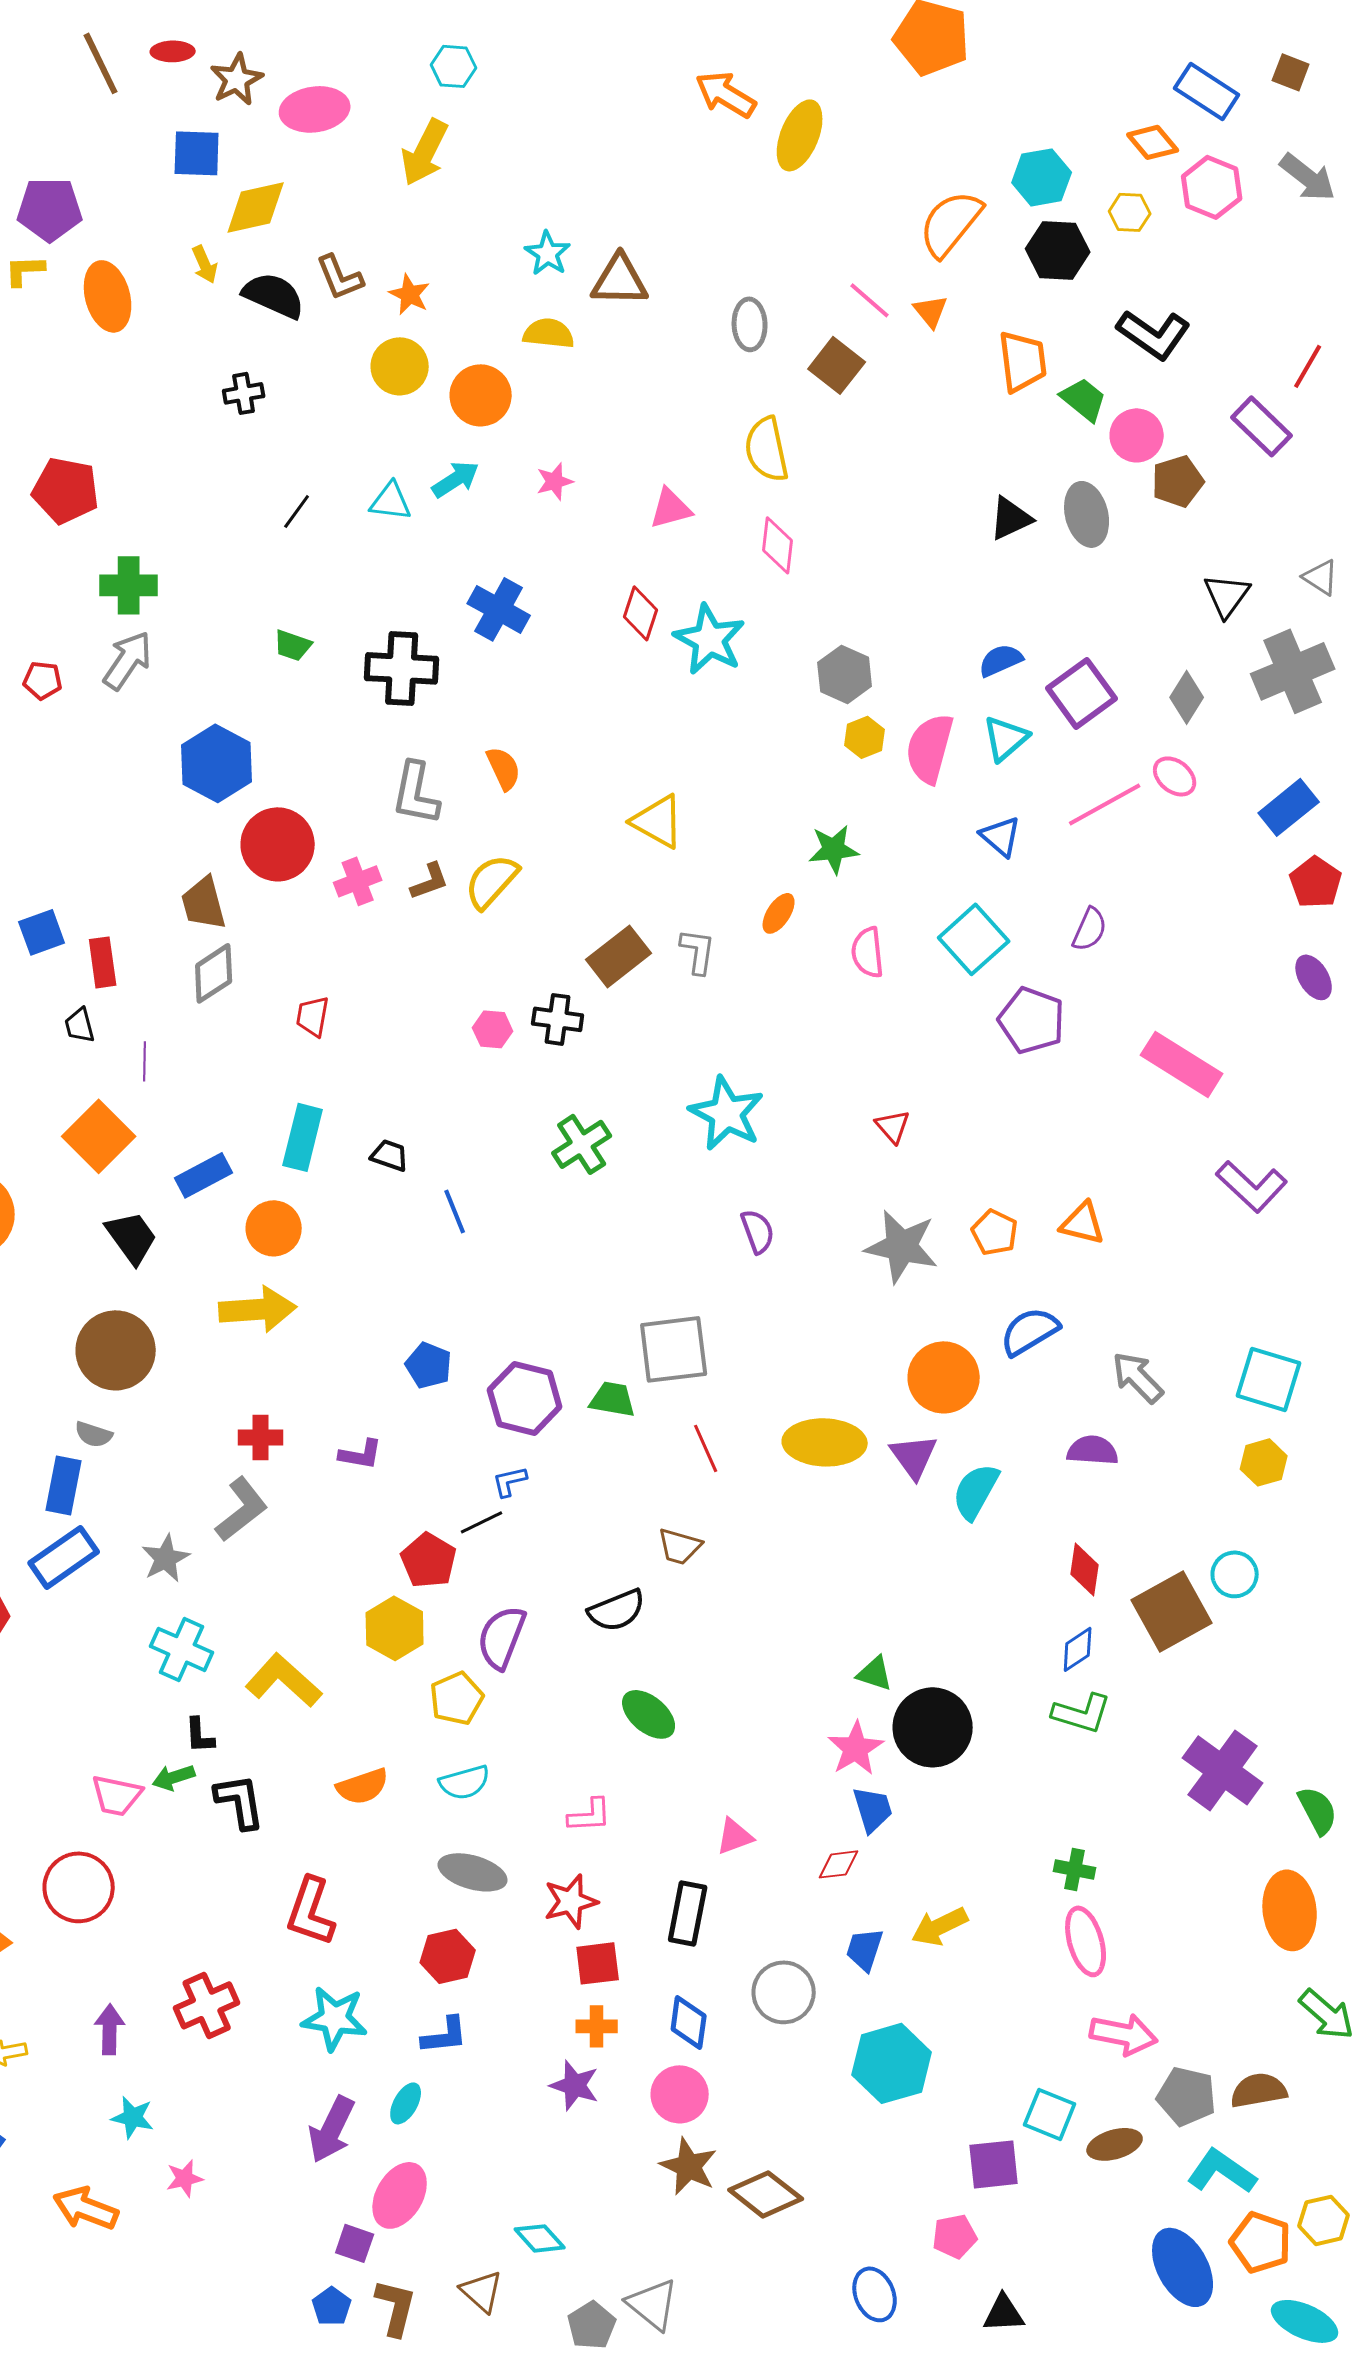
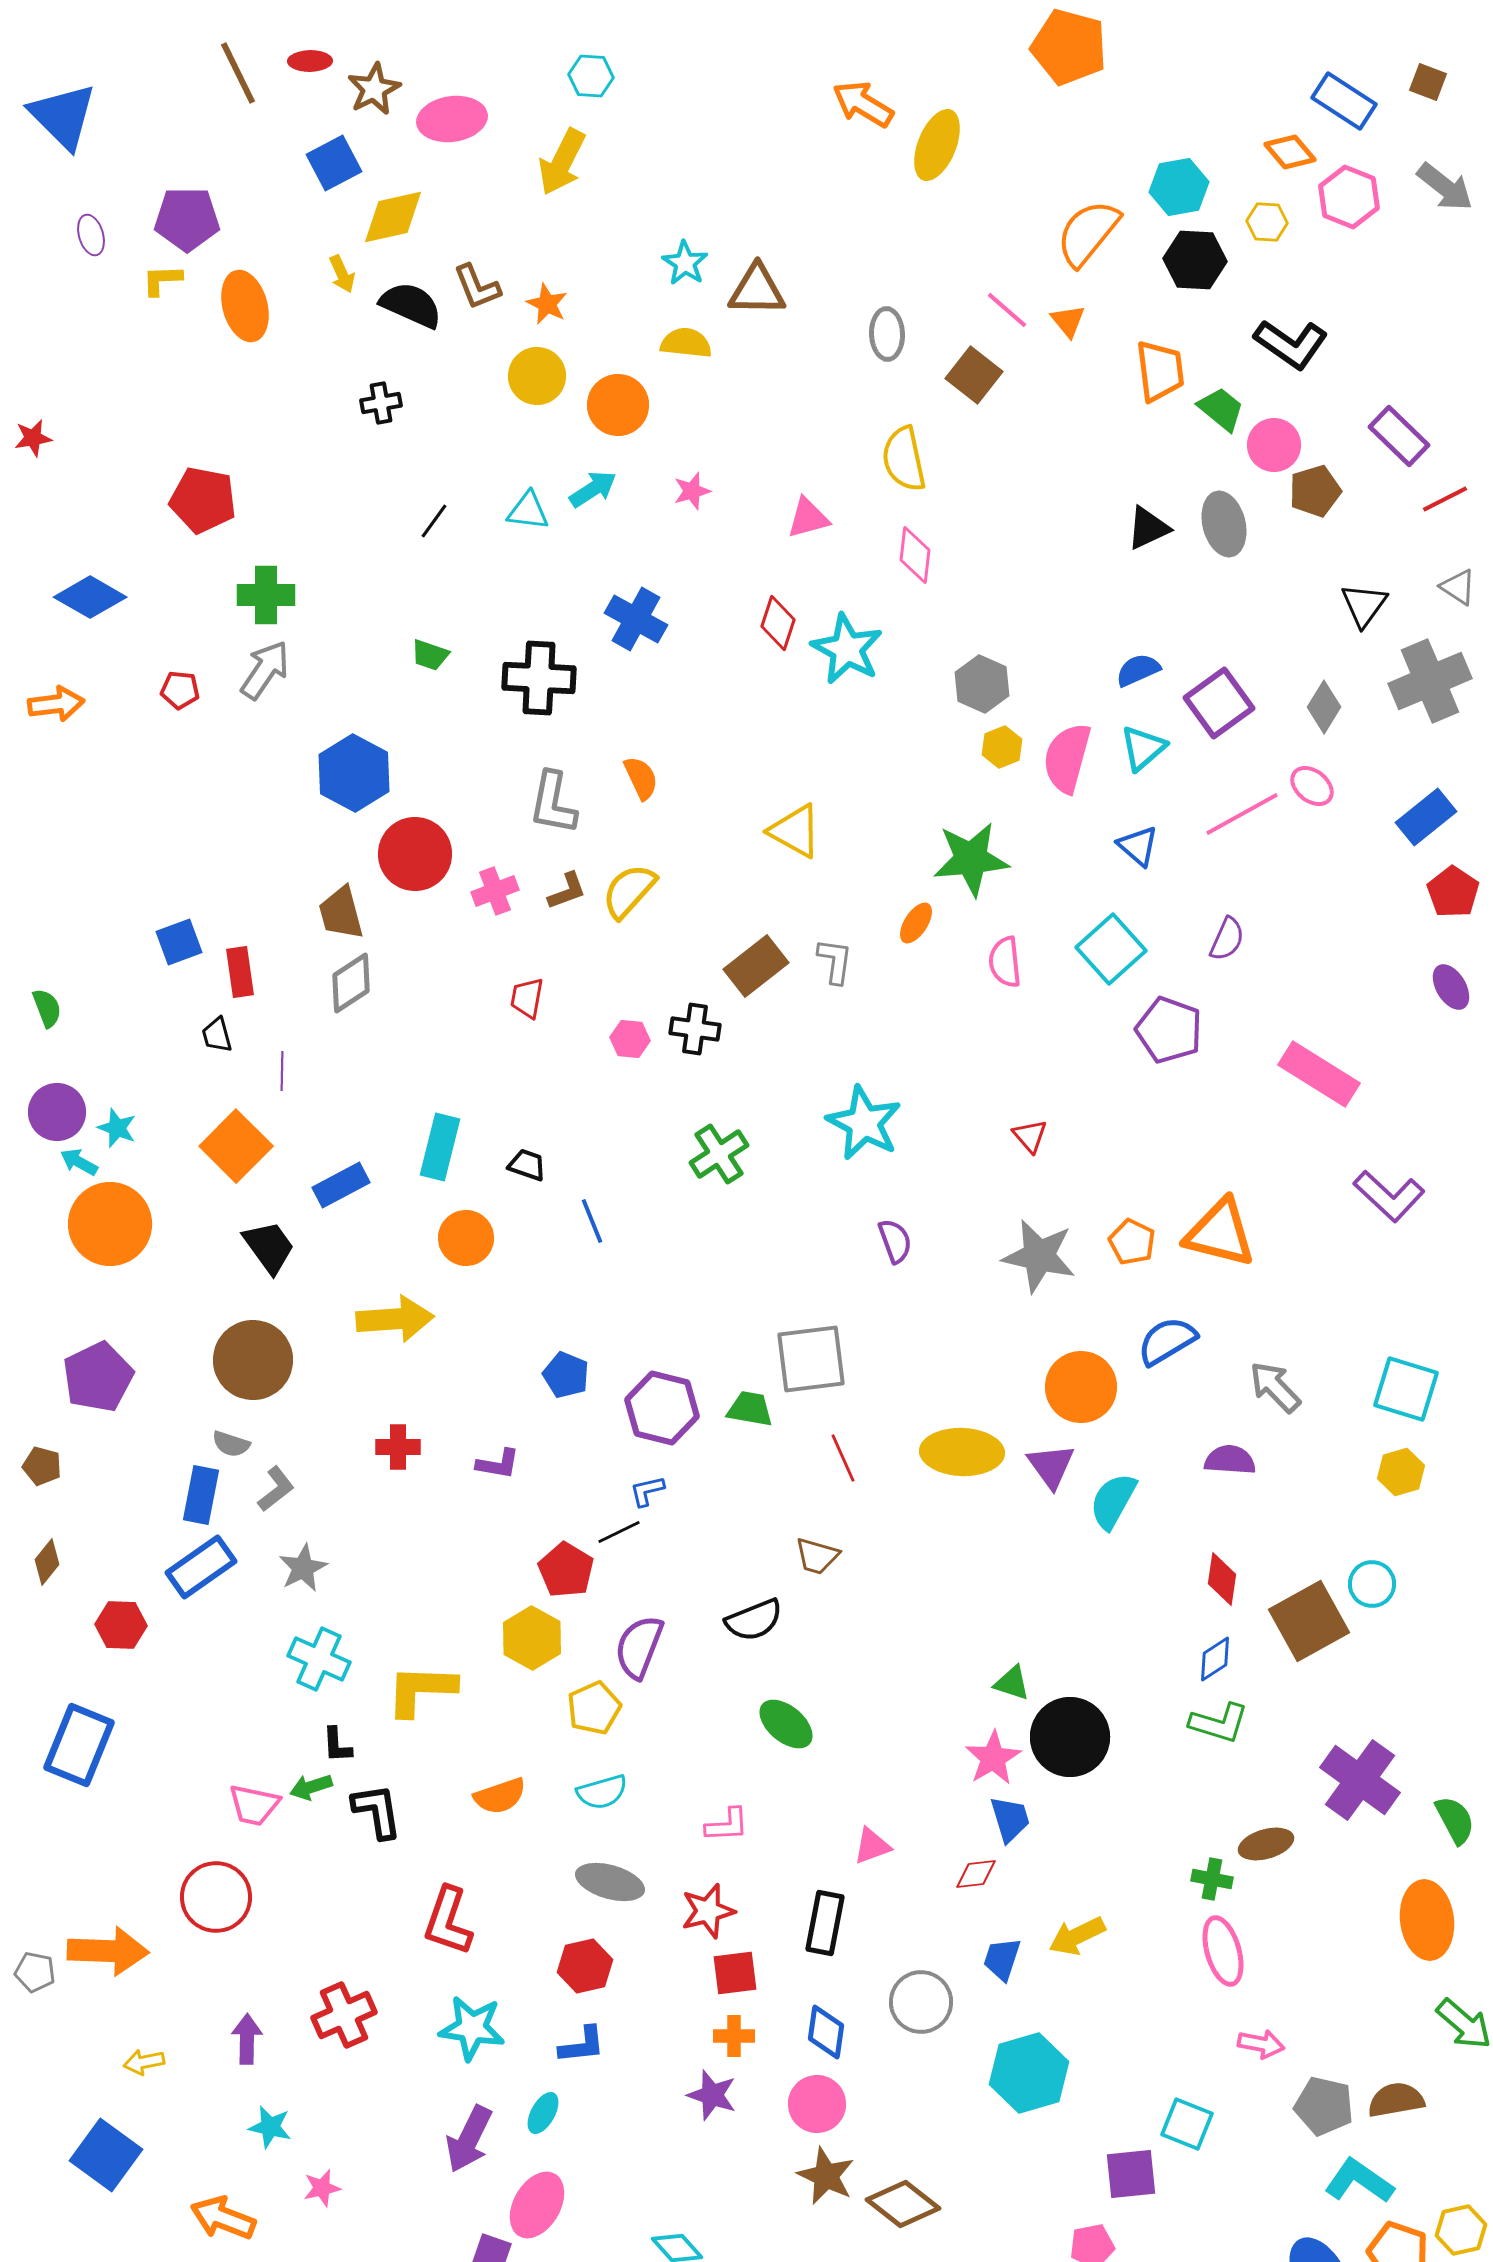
blue square: (197, 153) -> (334, 163), turned -30
red line: (1308, 366) -> (1445, 499), moved, turned 33
green star: (834, 849) -> (971, 859), size x1.5
red trapezoid: (313, 1016) -> (527, 998), moved
orange triangle: (1083, 1223) -> (1220, 1233), size x1.6
orange circle: (274, 1228) -> (466, 1238), moved
gray L-shape: (242, 1509) -> (276, 1489), moved, size x0.7
yellow L-shape: (284, 1680) -> (421, 1690), turned -40
pink arrow: (1124, 2034) -> (1261, 2044), size x0.7
brown ellipse: (1115, 2144) -> (1266, 1844), moved

